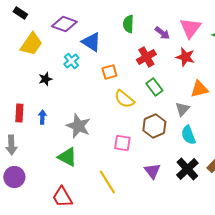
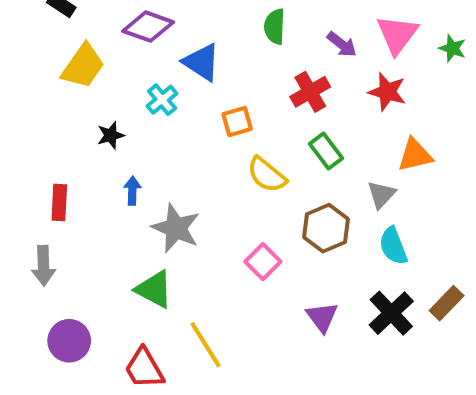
blue arrow: (42, 117) -> (132, 191), moved
pink square: (122, 143) -> (263, 262), turned 36
purple circle: (14, 177) -> (69, 341), moved
yellow line: (107, 182) -> (205, 345), moved

